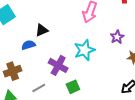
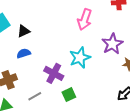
black triangle: (42, 30) -> (24, 31), moved
purple star: (117, 37) -> (112, 44), size x1.5

